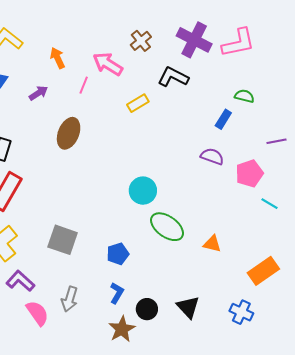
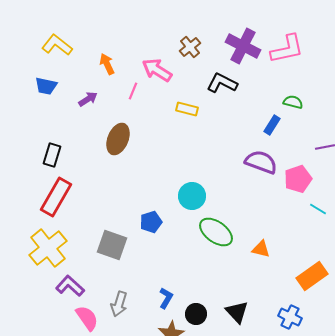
yellow rectangle: (138, 103) -> (187, 109), turned 45
purple semicircle: (212, 156) -> (261, 162), size x1.4
blue pentagon: (118, 254) -> (151, 222), moved

